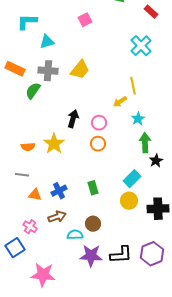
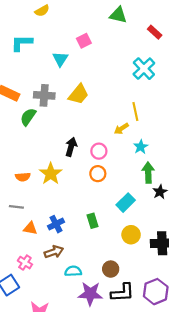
cyan triangle: (47, 42) -> (60, 59), moved, turned -42
cyan rectangle: (132, 179) -> (126, 203), moved
brown circle: (93, 224) -> (111, 269), moved

